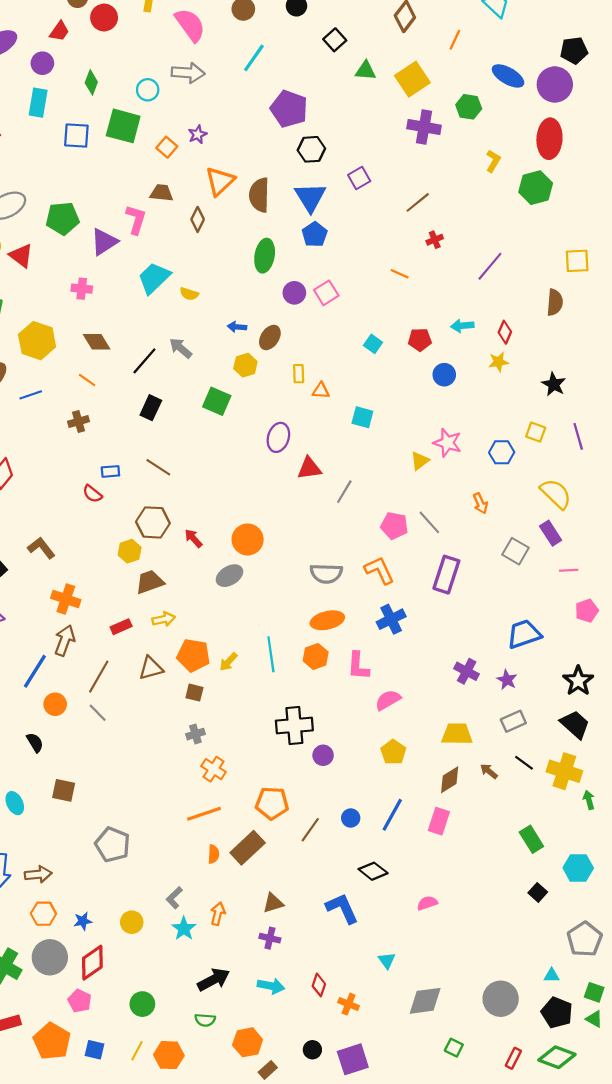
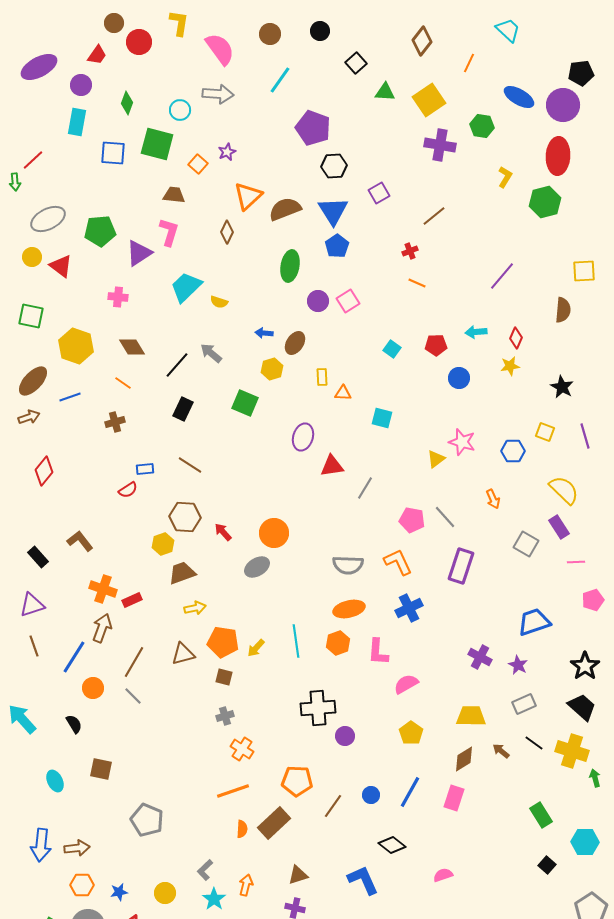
brown trapezoid: (161, 193) -> (174, 195), moved
brown semicircle: (259, 195) -> (285, 209), turned 68
red cross: (435, 240) -> (410, 251), moved
red semicircle: (92, 494) -> (128, 490), turned -72
red rectangle: (121, 627) -> (132, 600), moved

